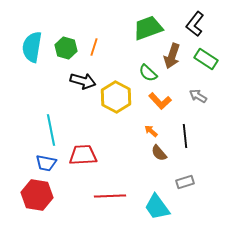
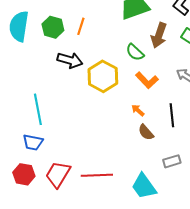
red trapezoid: (83, 155) -> (58, 174), moved, turned -56
red hexagon: (37, 195) -> (24, 174), size x0.7

